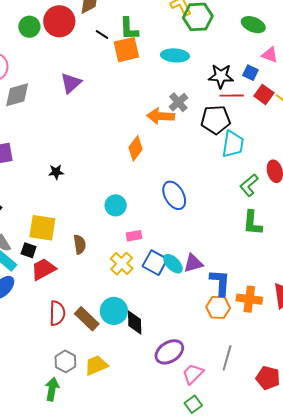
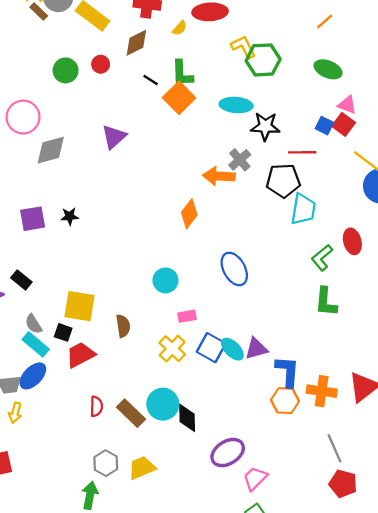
red circle: (59, 21) -> (101, 64), size x0.5
orange square: (126, 50) -> (179, 98), turned -32
black star: (221, 76) -> (265, 126), moved
red square: (264, 94) -> (344, 124), moved
black star: (56, 172) -> (70, 216), moved
red semicircle: (57, 313) -> (96, 406), size x0.7
gray line: (227, 358) -> (335, 448), moved, turned -40

